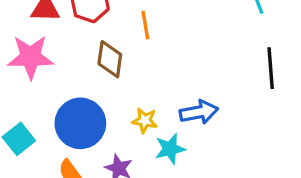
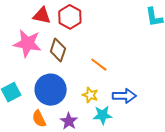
orange line: (145, 25) -> (99, 65), moved, turned -54
brown diamond: (110, 59) -> (58, 50), moved

